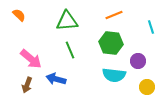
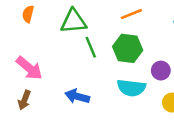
orange semicircle: (19, 15) -> (28, 14), moved, turned -120
green line: (70, 50) -> (91, 47), moved
blue arrow: (56, 79) -> (77, 96), moved

